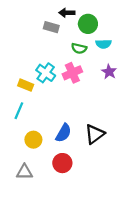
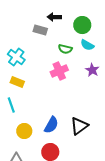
green circle: (88, 24) -> (82, 25), moved
cyan semicircle: (104, 44) -> (87, 45), turned 32
cyan cross: (46, 73) -> (16, 57), moved
cyan line: (19, 111) -> (11, 105), turned -42

